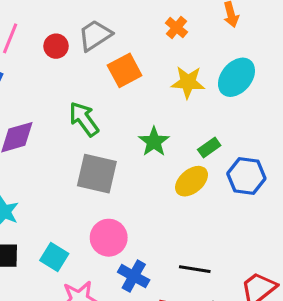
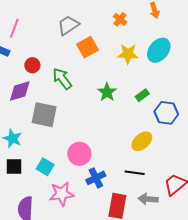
red circle: (56, 46) -> (32, 65), moved
gray square: (97, 174) -> (44, 115), moved
yellow ellipse: (192, 181) -> (142, 141), moved
blue cross: (134, 276) -> (96, 178), turned 36

